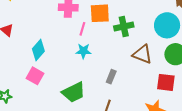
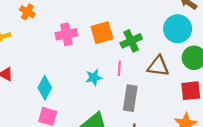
pink line: (82, 29) -> (119, 68), moved
gray rectangle: (111, 77) -> (130, 98), size x1.6

